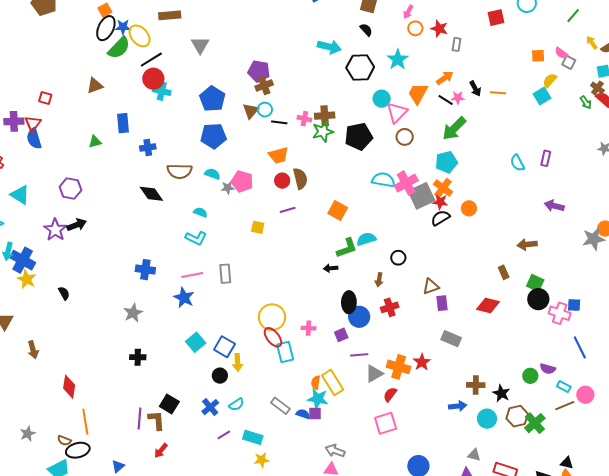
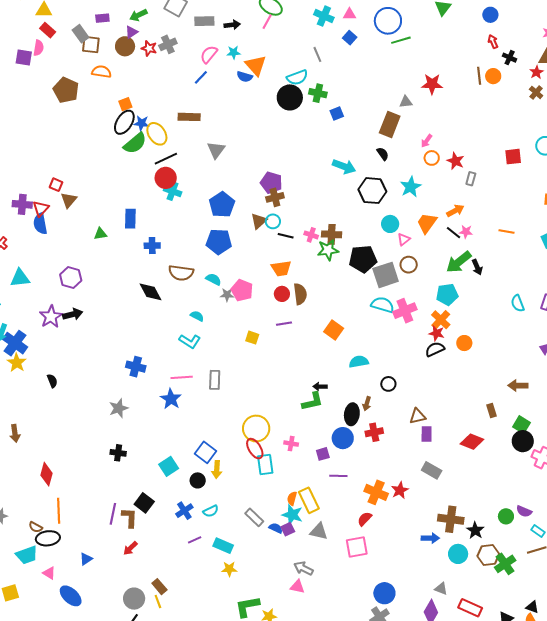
brown triangle: (95, 86) -> (69, 200), moved, turned -36
black arrow: (475, 89) -> (477, 267), moved
pink triangle: (397, 112) -> (404, 239), size x0.6
cyan triangle: (20, 195) -> (20, 278), turned -45
gray square: (422, 196) -> (386, 275), moved
green L-shape: (347, 248) -> (312, 402), moved
black ellipse: (349, 302) -> (352, 414), moved
cyan square: (196, 342) -> (169, 466), moved
gray triangle: (374, 374) -> (319, 531), moved, turned 36
brown cross: (476, 385) -> (451, 519), size x1.4
purple square: (315, 414) -> (288, 529), turned -32

